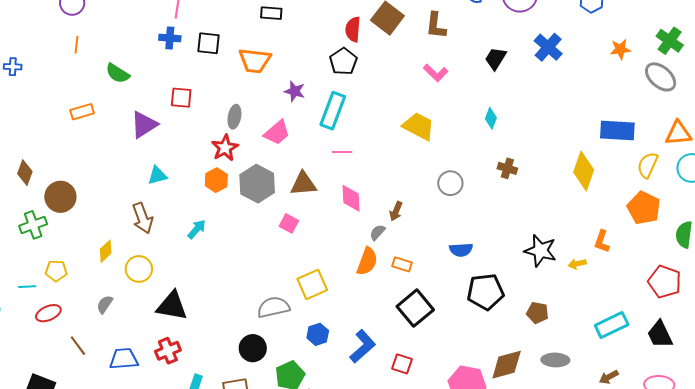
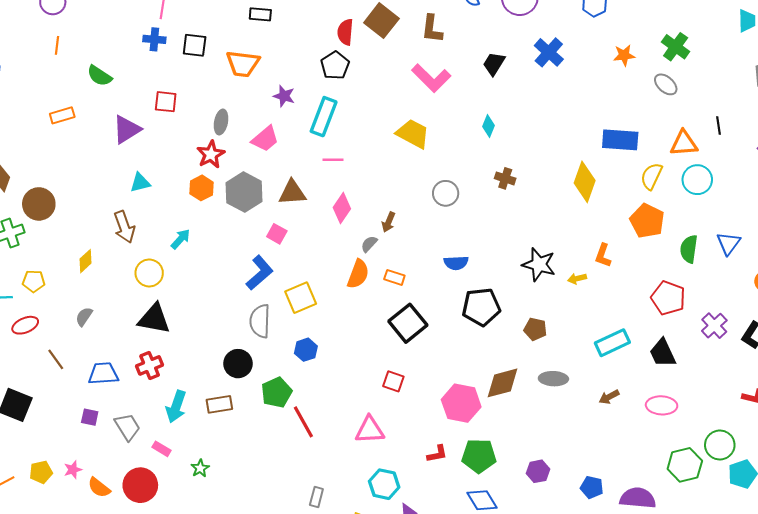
pink L-shape: (436, 73) -> (431, 78), size x1.5
gray ellipse: (661, 77) -> (666, 84), size x0.7
pink diamond: (351, 198) -> (342, 208), turned 36
yellow circle: (139, 269) -> (149, 273), moved
gray semicircle: (273, 307) -> (260, 321), turned -76
blue L-shape: (363, 346) -> (260, 273), moved

